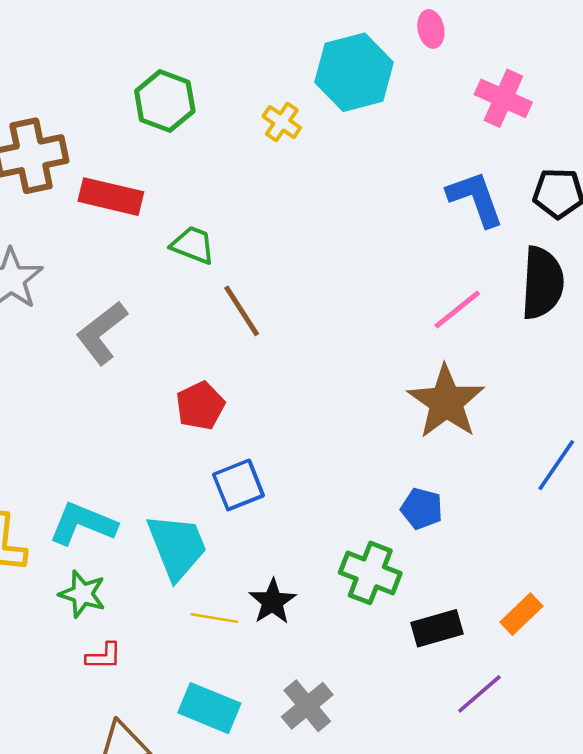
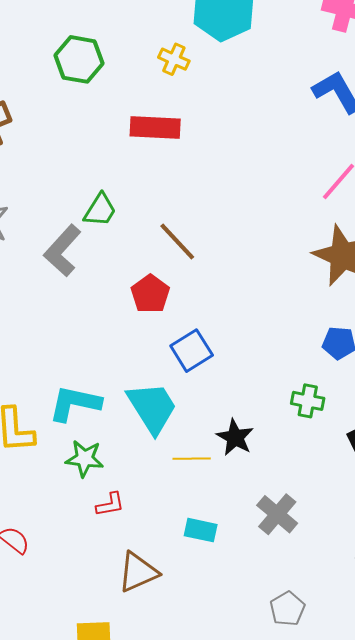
red rectangle: (111, 197) -> (155, 127), moved
green trapezoid: (193, 245) -> (100, 210), moved, turned 111
brown line: (242, 311) -> (177, 242), moved
green cross: (370, 573) -> (308, 401), size x0.7
cyan rectangle: (209, 708) -> (201, 530), size x0.7

